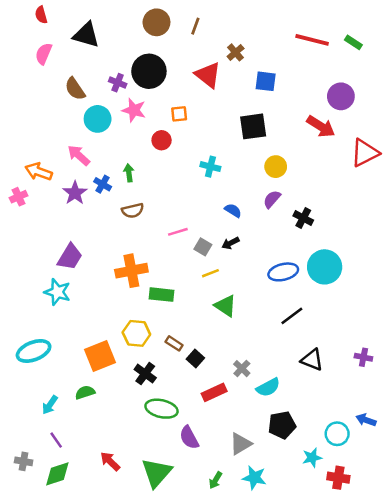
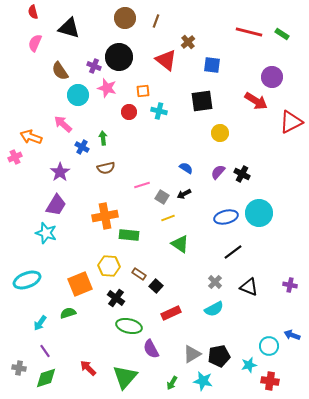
cyan cross: (210, 167) -> (159, 111), moved
purple star: (75, 193) -> (60, 172), moved
purple semicircle: (272, 199) -> (218, 172), moved
gray cross: (242, 369) -> (215, 282), moved
black pentagon: (282, 425) -> (219, 356), moved

